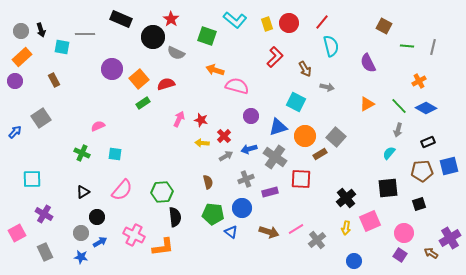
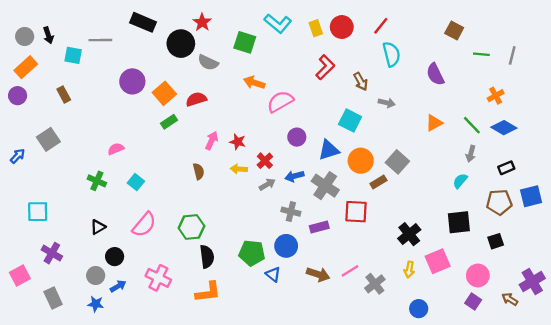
pink semicircle: (237, 86) -> (280, 102), turned -45
cyan square: (115, 154) -> (136, 182), turned 32
gray cross: (246, 179) -> (291, 212), turned 35
brown semicircle: (208, 182) -> (199, 171), moved
orange L-shape: (163, 247) -> (208, 292), moved

